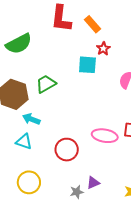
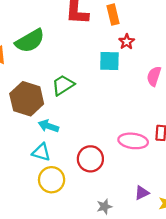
orange rectangle: (93, 24) -> (113, 15), turned 30
yellow circle: (29, 182) -> (52, 180), moved
purple triangle: (93, 183) -> (142, 193), moved

